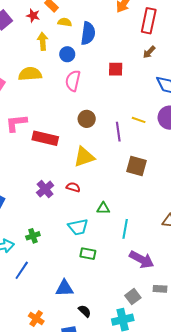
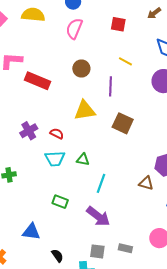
yellow line: (139, 120) -> (125, 61), moved
yellow triangle: (84, 157) -> (85, 110), moved
cyan trapezoid: (78, 227) -> (55, 159), moved
purple arrow: (142, 260) -> (98, 216), moved
gray square: (133, 297) -> (97, 251), turned 35
black semicircle: (85, 311) -> (57, 256), moved

